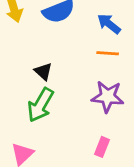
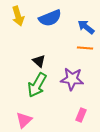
purple star: (108, 97) -> (72, 79), moved

